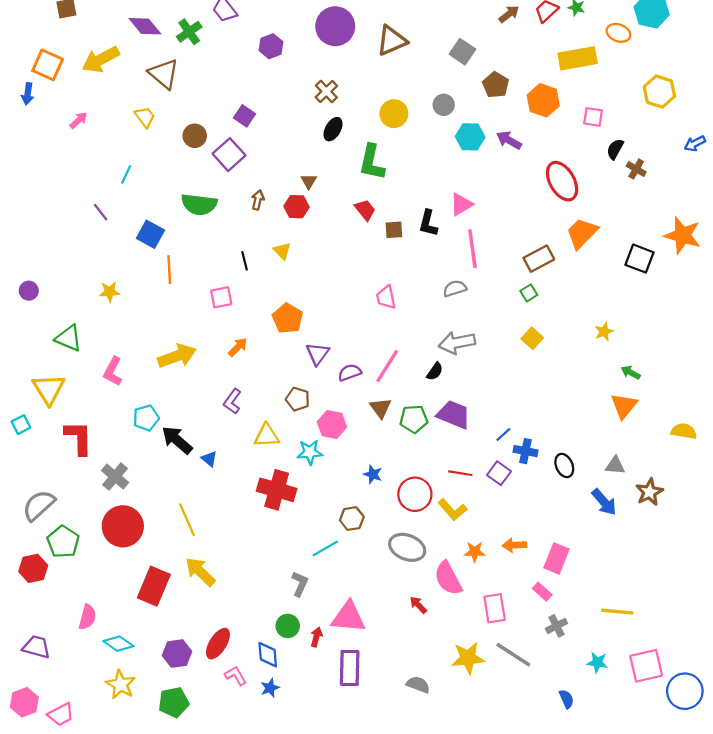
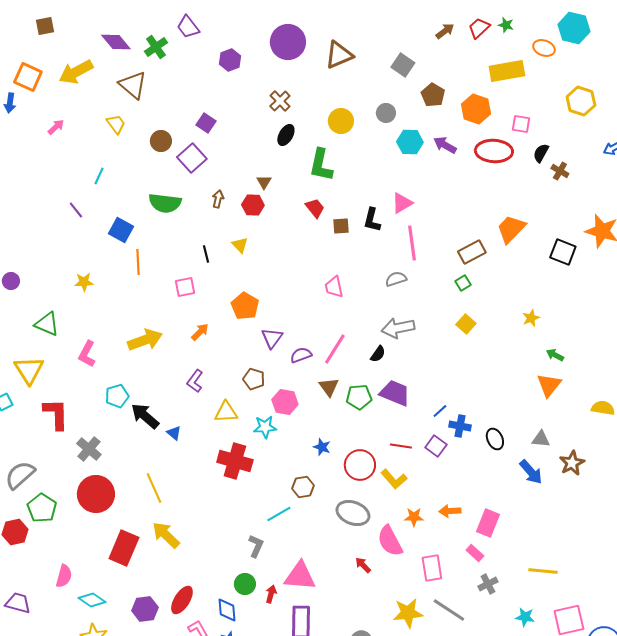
red ellipse: (562, 181) -> (494, 151), moved, turned -57

